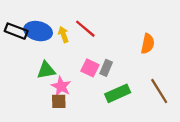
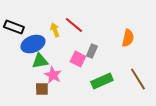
blue ellipse: (38, 31) -> (33, 44), moved, turned -35
gray rectangle: (106, 68) -> (92, 51), moved
brown square: (59, 101) -> (42, 89), moved

